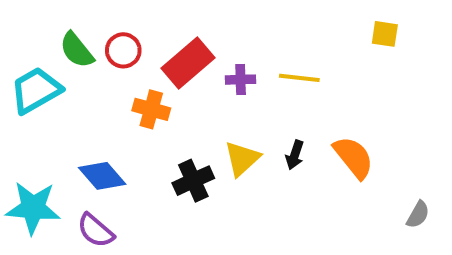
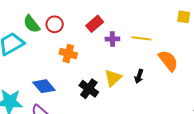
red rectangle: (188, 63) -> (95, 24), moved, size x0.7
orange semicircle: (354, 157) -> (168, 61), moved
black cross: (193, 181) -> (89, 89), turned -30

